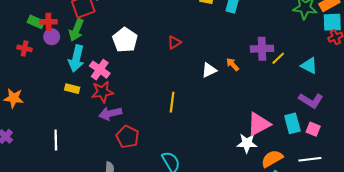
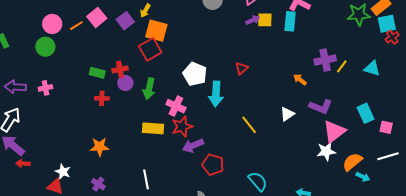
green rectangle: (36, 22) -> (97, 73), moved
green arrow: (76, 30) -> (149, 89), moved
cyan arrow: (76, 58) -> (216, 94), moved
white triangle: (209, 70) -> (287, 114), moved
yellow rectangle: (72, 89) -> (153, 128), size x1.5
purple L-shape: (311, 100) -> (321, 107), moved
yellow line: (172, 102) -> (249, 125), turned -36
cyan rectangle: (292, 123) -> (366, 113), moved

